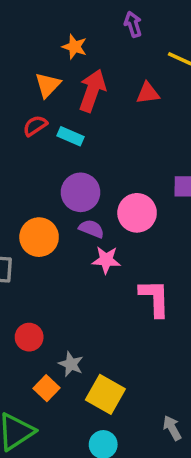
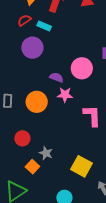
purple circle: (81, 192) -> (32, 48), moved
orange circle: (39, 237) -> (37, 102), moved
yellow square: (105, 394) -> (82, 166), moved

